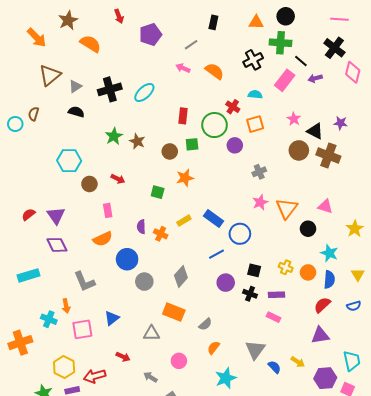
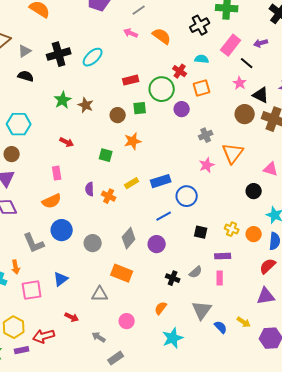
black line: (301, 61) -> (247, 63), moved
red rectangle: (183, 116) -> (131, 80), turned 70
brown circle: (89, 184) -> (12, 154), moved
orange triangle: (287, 208) -> (233, 153), moved
blue rectangle: (213, 219) -> (161, 181), turned -54
blue circle: (127, 259) -> (62, 230), moved
purple circle: (226, 283) -> (157, 244), moved
black cross: (250, 294) -> (173, 278), moved
pink rectangle: (273, 317) -> (220, 278), turned 64
gray semicircle: (205, 324) -> (196, 272), moved

